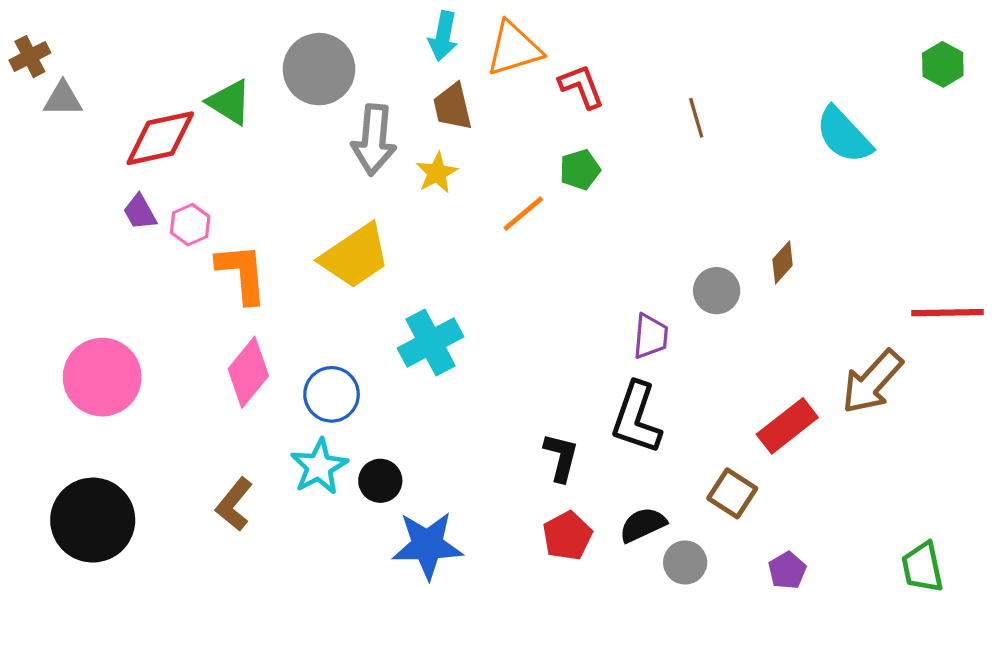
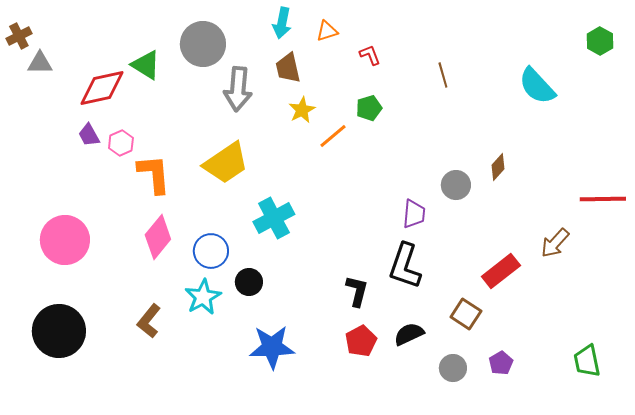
orange triangle: (514, 49) -> (327, 31), size x0.6
red L-shape: (581, 86) -> (370, 55), size x0.7
yellow star: (437, 173) -> (302, 110), moved
brown arrow: (872, 382) -> (555, 243), size x0.7
black circle: (380, 481) -> (249, 282), moved
gray circle: (685, 562) -> (453, 368), moved

